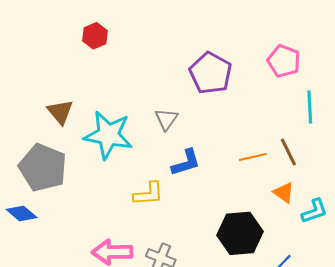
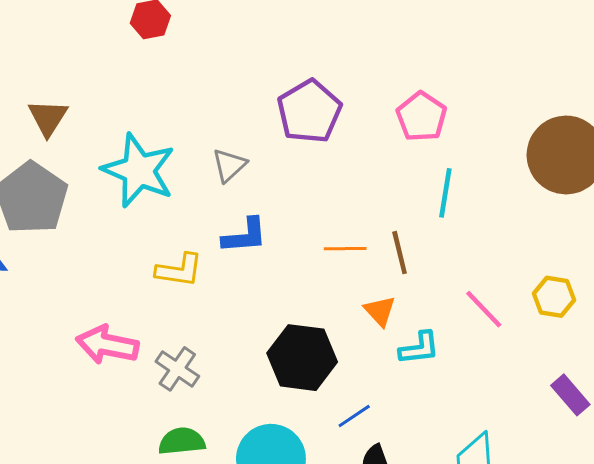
brown triangle: (60, 112) -> (48, 118), moved

